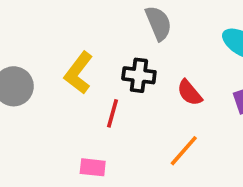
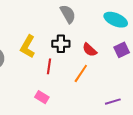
orange line: (184, 151) -> (81, 73), moved
pink rectangle: (93, 167) -> (42, 97), turned 32

